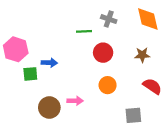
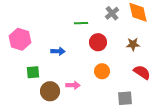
gray cross: (109, 19) -> (112, 13), moved, turned 32
blue arrow: (49, 63) -> (58, 51), moved
green square: (30, 74) -> (33, 72), moved

